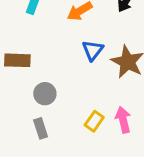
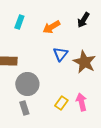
gray circle: (45, 94) -> (27, 84), size x1.5

